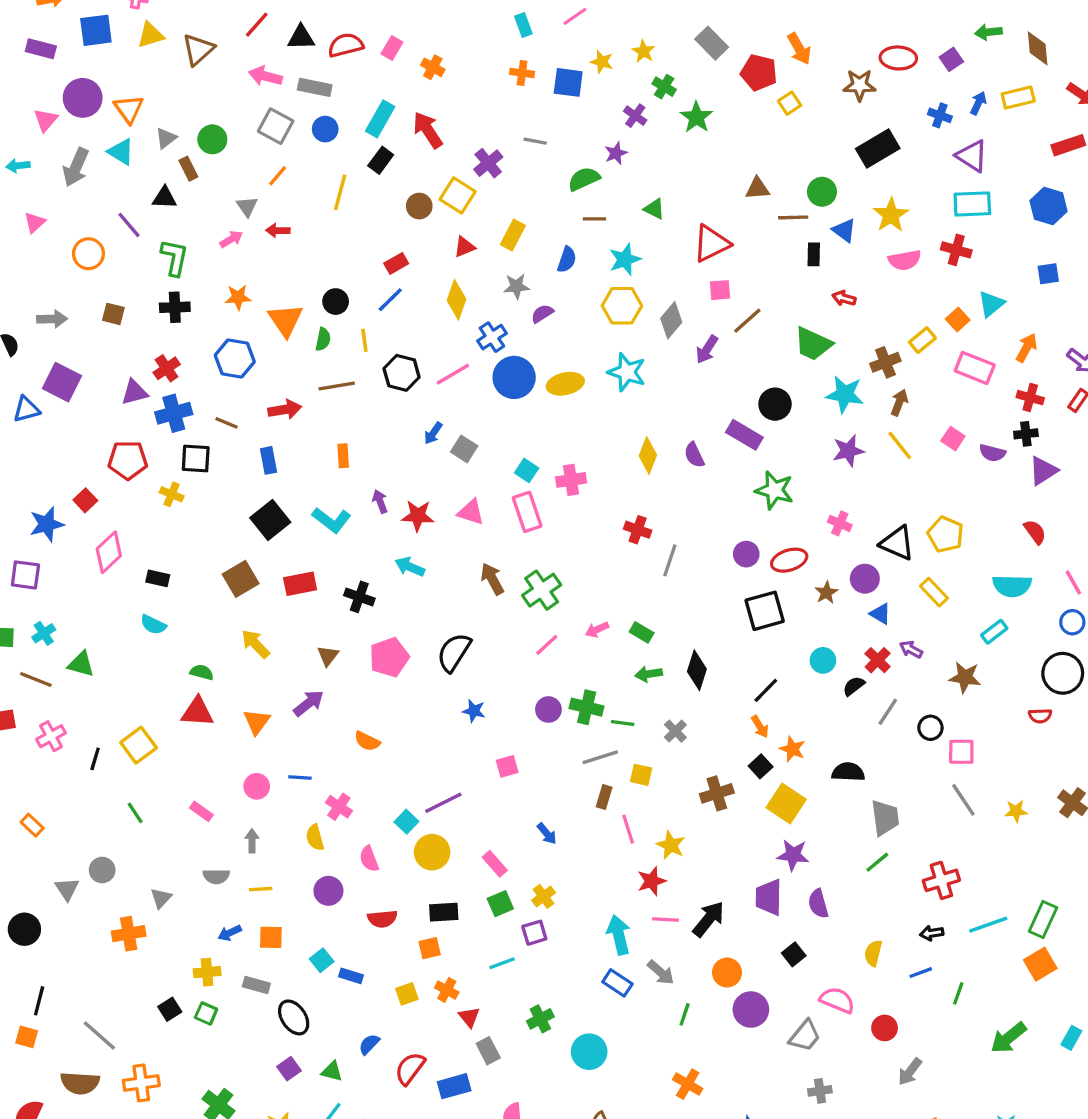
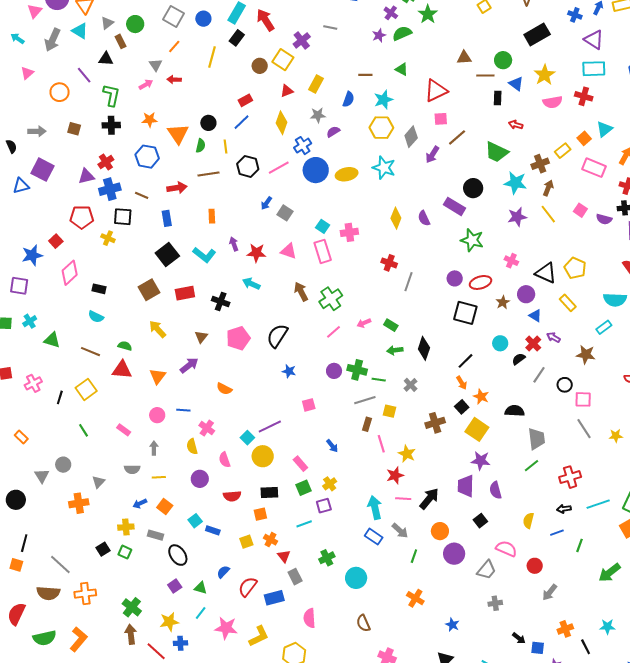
cyan arrow: (18, 166) -> (18, 39), turned 40
green semicircle: (584, 179) -> (402, 33), moved
black square: (765, 611) -> (465, 313), turned 30
brown line: (36, 680) -> (91, 352), moved
orange square: (271, 937) -> (165, 507), turned 35

